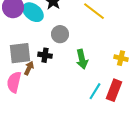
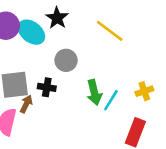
yellow cross: (121, 58) -> (144, 91), turned -32
cyan line: (95, 91) -> (111, 100), moved

